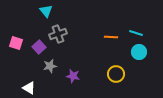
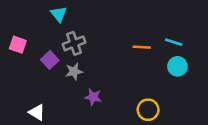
pink square: (16, 43) -> (18, 45), moved
gray star: (50, 66) -> (74, 71), moved
yellow circle: (116, 74) -> (148, 110), moved

